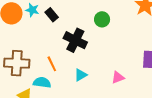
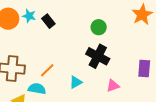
black cross: (75, 40) -> (98, 56), moved
orange line: (52, 64) -> (47, 70), turned 70

